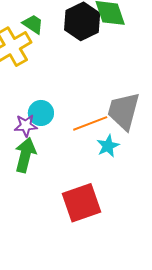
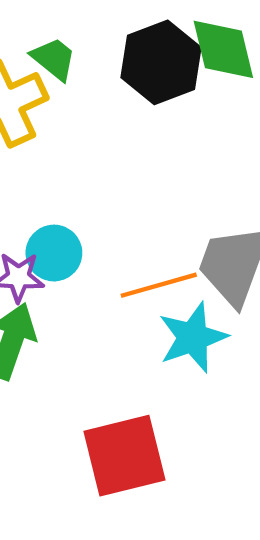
cyan star: (108, 146) -> (193, 337), size x1.4

